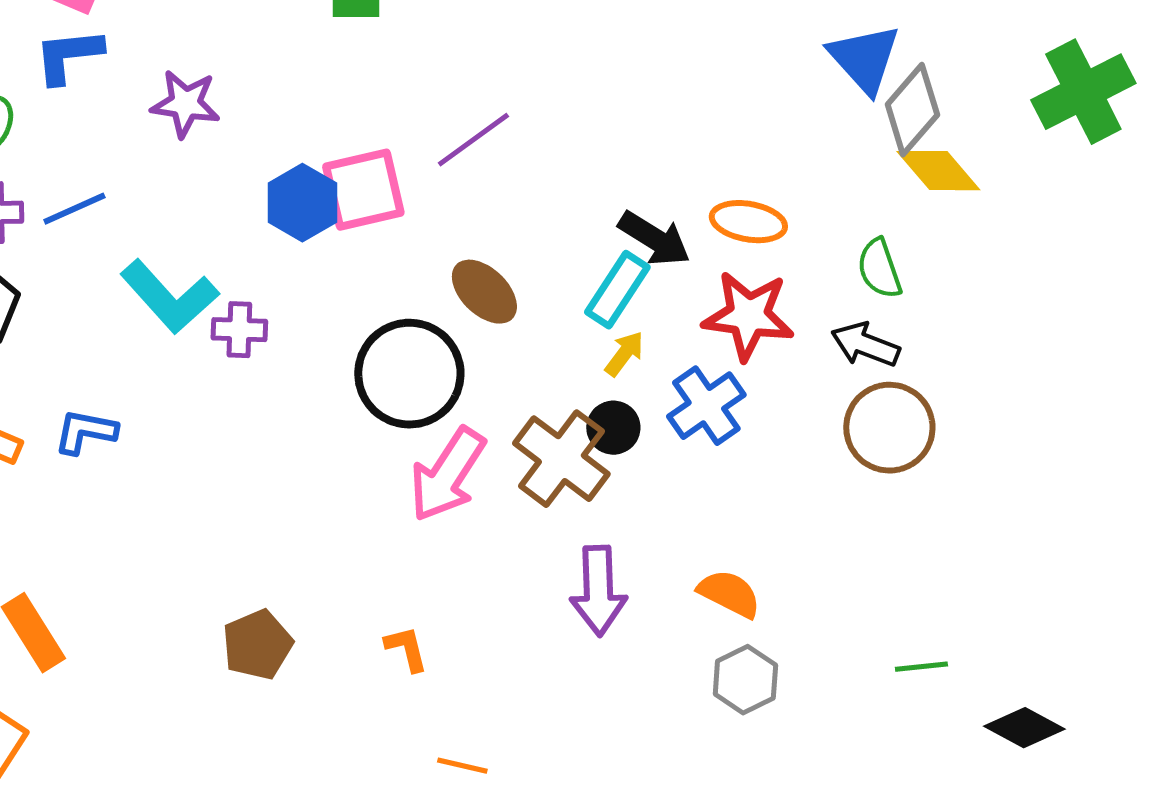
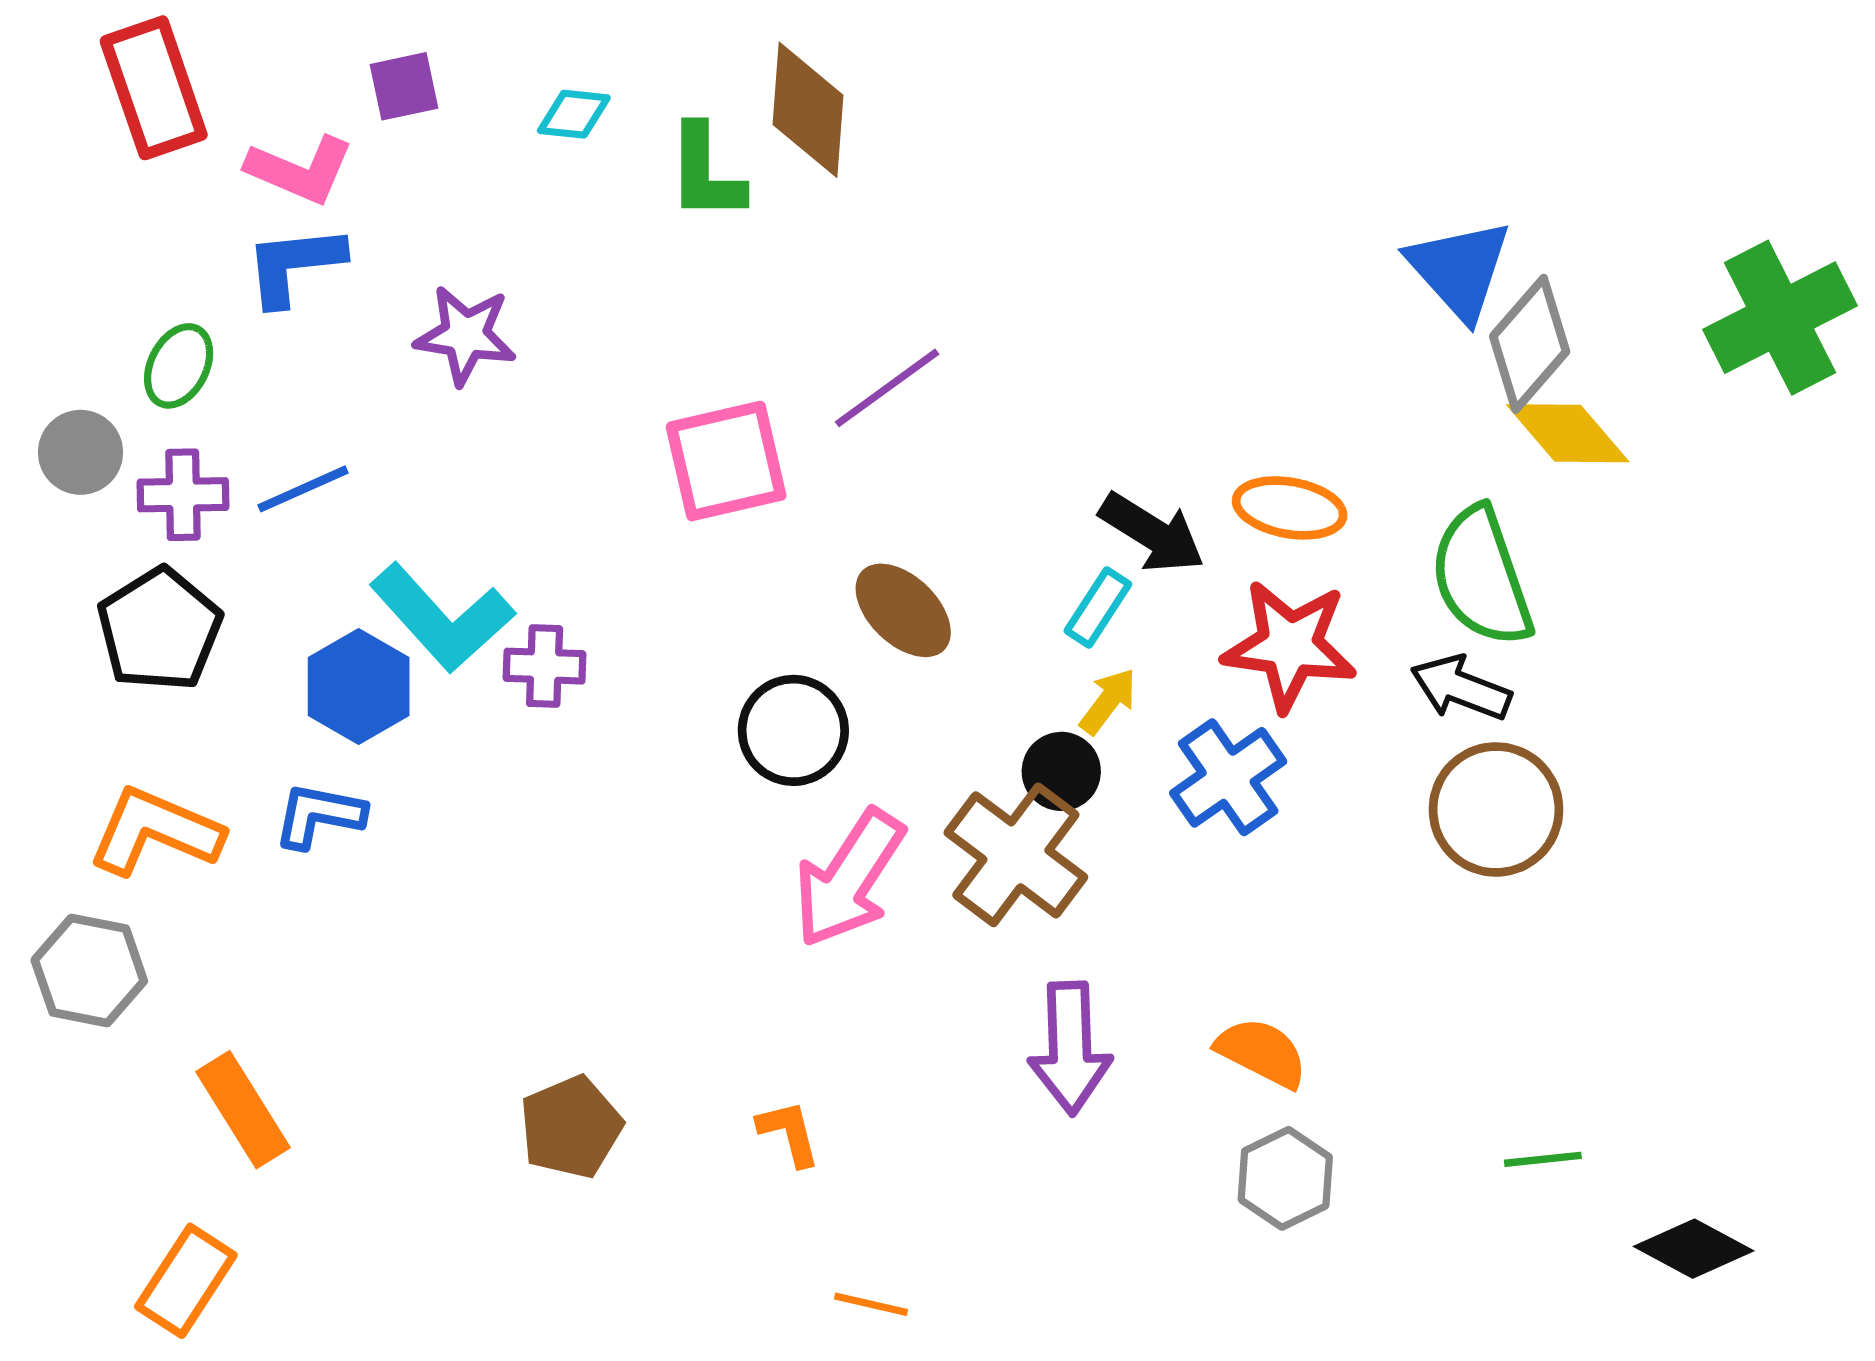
blue hexagon: (302, 203) -> (359, 687), moved
green semicircle: (879, 269) -> (1481, 577), size x1.6
cyan rectangle: (617, 290) -> (1098, 607), size x0.7
black circle: (409, 374) -> (793, 730), size x0.7
black circle: (613, 428) -> (1061, 771), moved

